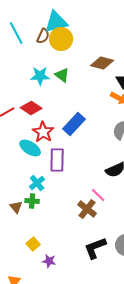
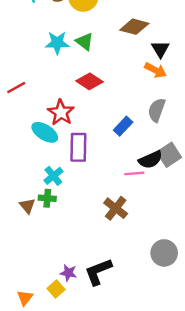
red diamond: (31, 108) -> (90, 81), moved
blue rectangle: (74, 124) -> (123, 126), moved, size x0.7
pink line: (98, 195) -> (134, 173), moved, turned -49
yellow square: (33, 244) -> (56, 289), moved
black L-shape: (95, 248) -> (98, 272), moved

